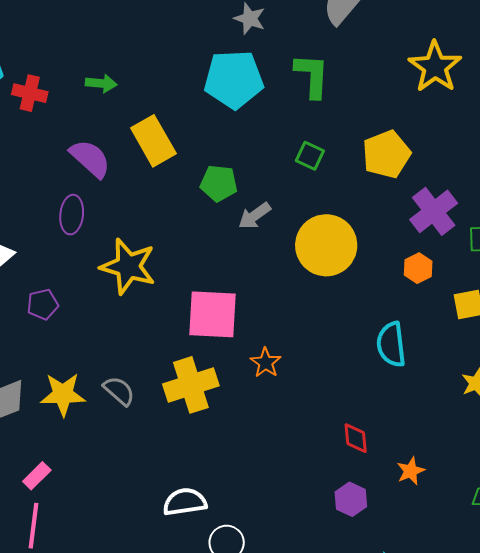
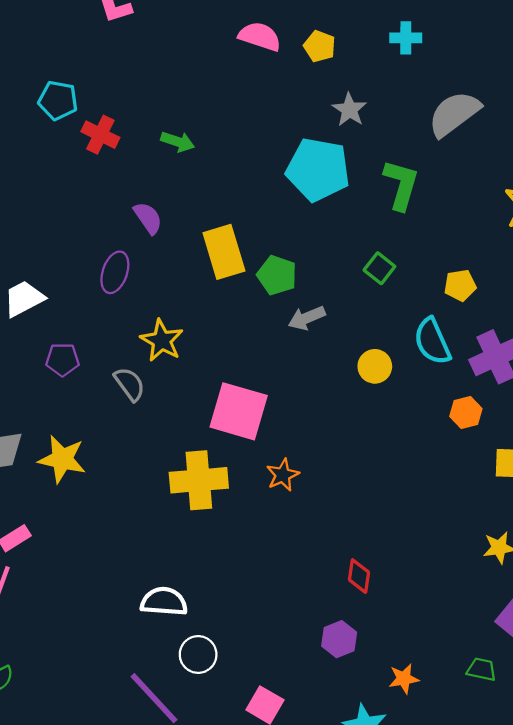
yellow rectangle: (153, 141) -> (224, 252), moved
yellow pentagon: (386, 154) -> (460, 285), size x0.6
purple semicircle: (90, 159) -> (148, 218), size x0.7
yellow circle: (326, 245) -> (375, 366), size x0.5
yellow star: (128, 266) -> (162, 340), size x0.7
cyan semicircle: (391, 344) -> (432, 341), moved, turned -30
gray semicircle: (119, 391) -> (130, 384), moved
orange star: (411, 471) -> (404, 679), moved

